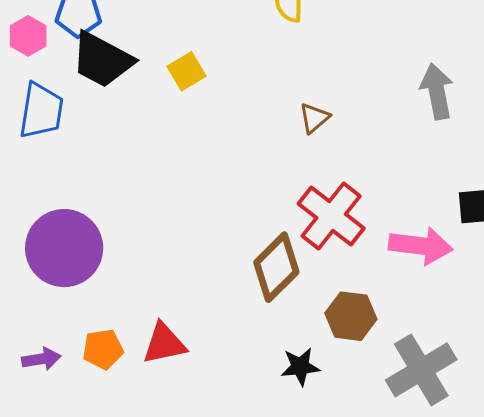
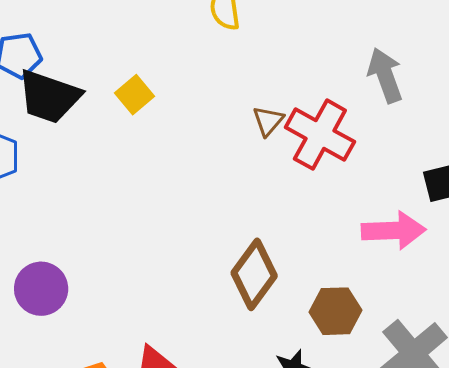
red cross: (331, 216) -> (320, 135), moved
purple circle: (64, 248) -> (41, 289), size x0.7

